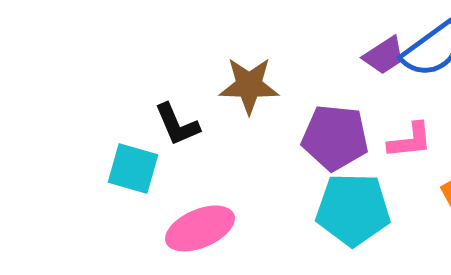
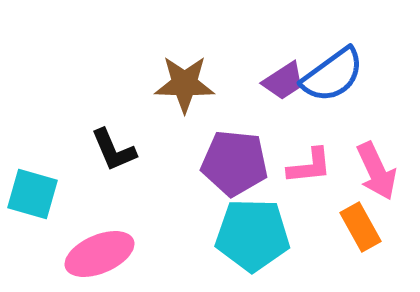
brown star: (249, 85) -> (184, 84), moved
black L-shape: (177, 124) -> (114, 150), moved

